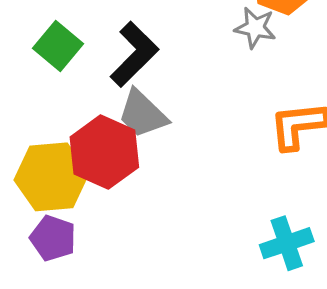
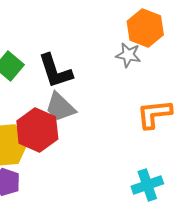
black L-shape: (134, 54) -> (55, 71), turned 117

